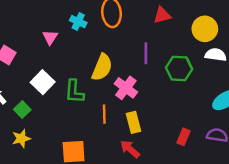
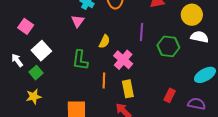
pink triangle: (50, 37) -> (78, 21), moved
yellow semicircle: (102, 67) -> (104, 41), size x0.6
white square: (43, 82) -> (41, 51), moved
red rectangle: (183, 137) -> (170, 95), moved

